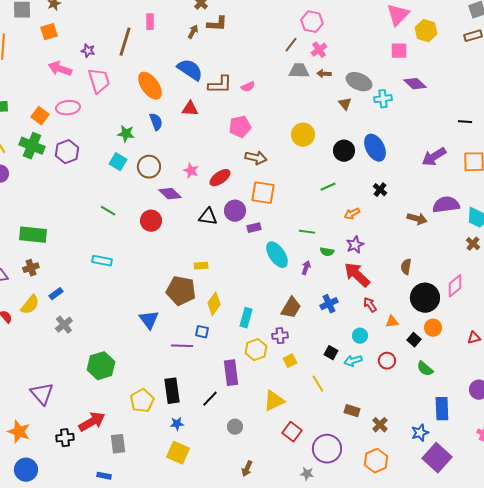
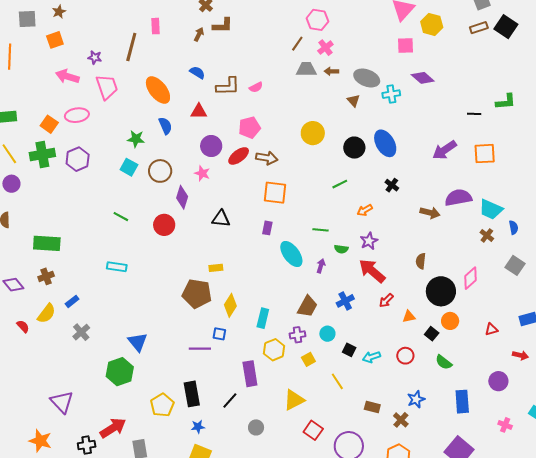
blue semicircle: (190, 70) -> (197, 72), size x0.6
green cross: (32, 146) -> (42, 154), turned -30
red ellipse: (220, 178) -> (239, 156), moved
purple diamond: (170, 194) -> (182, 197), turned 65
purple circle: (235, 211) -> (211, 146), moved
purple rectangle: (254, 228) -> (267, 228), turned -64
red arrow: (370, 305) -> (386, 300), turned -98
blue triangle: (149, 320) -> (138, 342), moved
cyan circle: (360, 336) -> (327, 334), moved
blue star: (420, 433) -> (416, 399), moved

